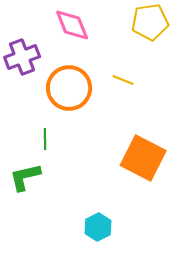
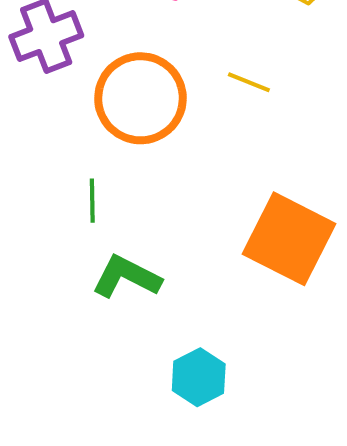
green L-shape: (25, 177) -> (126, 277), moved, turned 40

